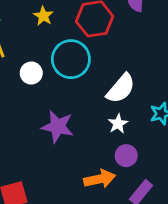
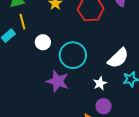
cyan circle: (71, 59) -> (73, 55), moved
white semicircle: (121, 88) -> (118, 58), moved

